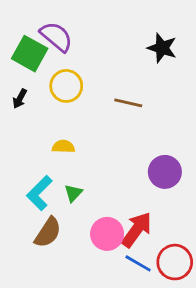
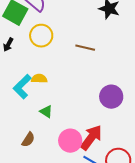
cyan L-shape: (39, 193) -> (22, 87), moved
green triangle: (73, 193) -> (46, 112), turned -40
brown semicircle: (48, 232) -> (28, 140), size x0.7

